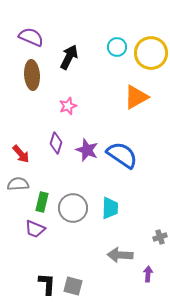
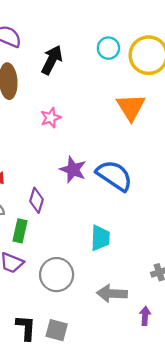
orange triangle: (136, 97) -> (131, 107), turned -32
purple diamond: (56, 143) -> (36, 200), moved
gray circle: (73, 208) -> (57, 275), moved

